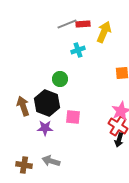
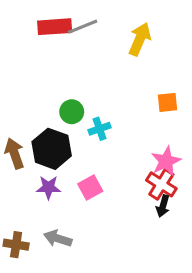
red rectangle: (83, 24) -> (55, 27), moved, size x1.5
cyan cross: (78, 50) -> (100, 129), moved
pink square: (73, 117) -> (90, 187), moved, turned -35

